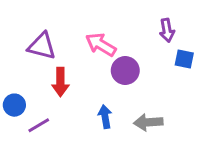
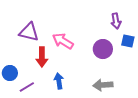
pink arrow: (101, 45) -> (63, 41), moved
purple circle: (125, 70) -> (103, 49), moved
blue arrow: (105, 117) -> (59, 81), moved

